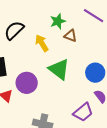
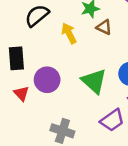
green triangle: (59, 69) -> (94, 81), moved

